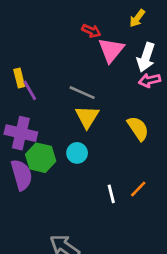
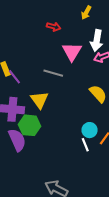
pink triangle: (111, 50) -> (72, 52), moved
yellow triangle: (87, 117) -> (39, 100), moved
cyan circle: (77, 153) -> (90, 130), moved

